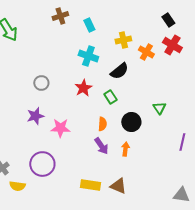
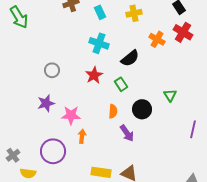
yellow cross: (123, 40) -> (134, 13), moved
purple arrow: (101, 146) -> (127, 133), moved
orange arrow: (125, 149) -> (82, 136), moved

